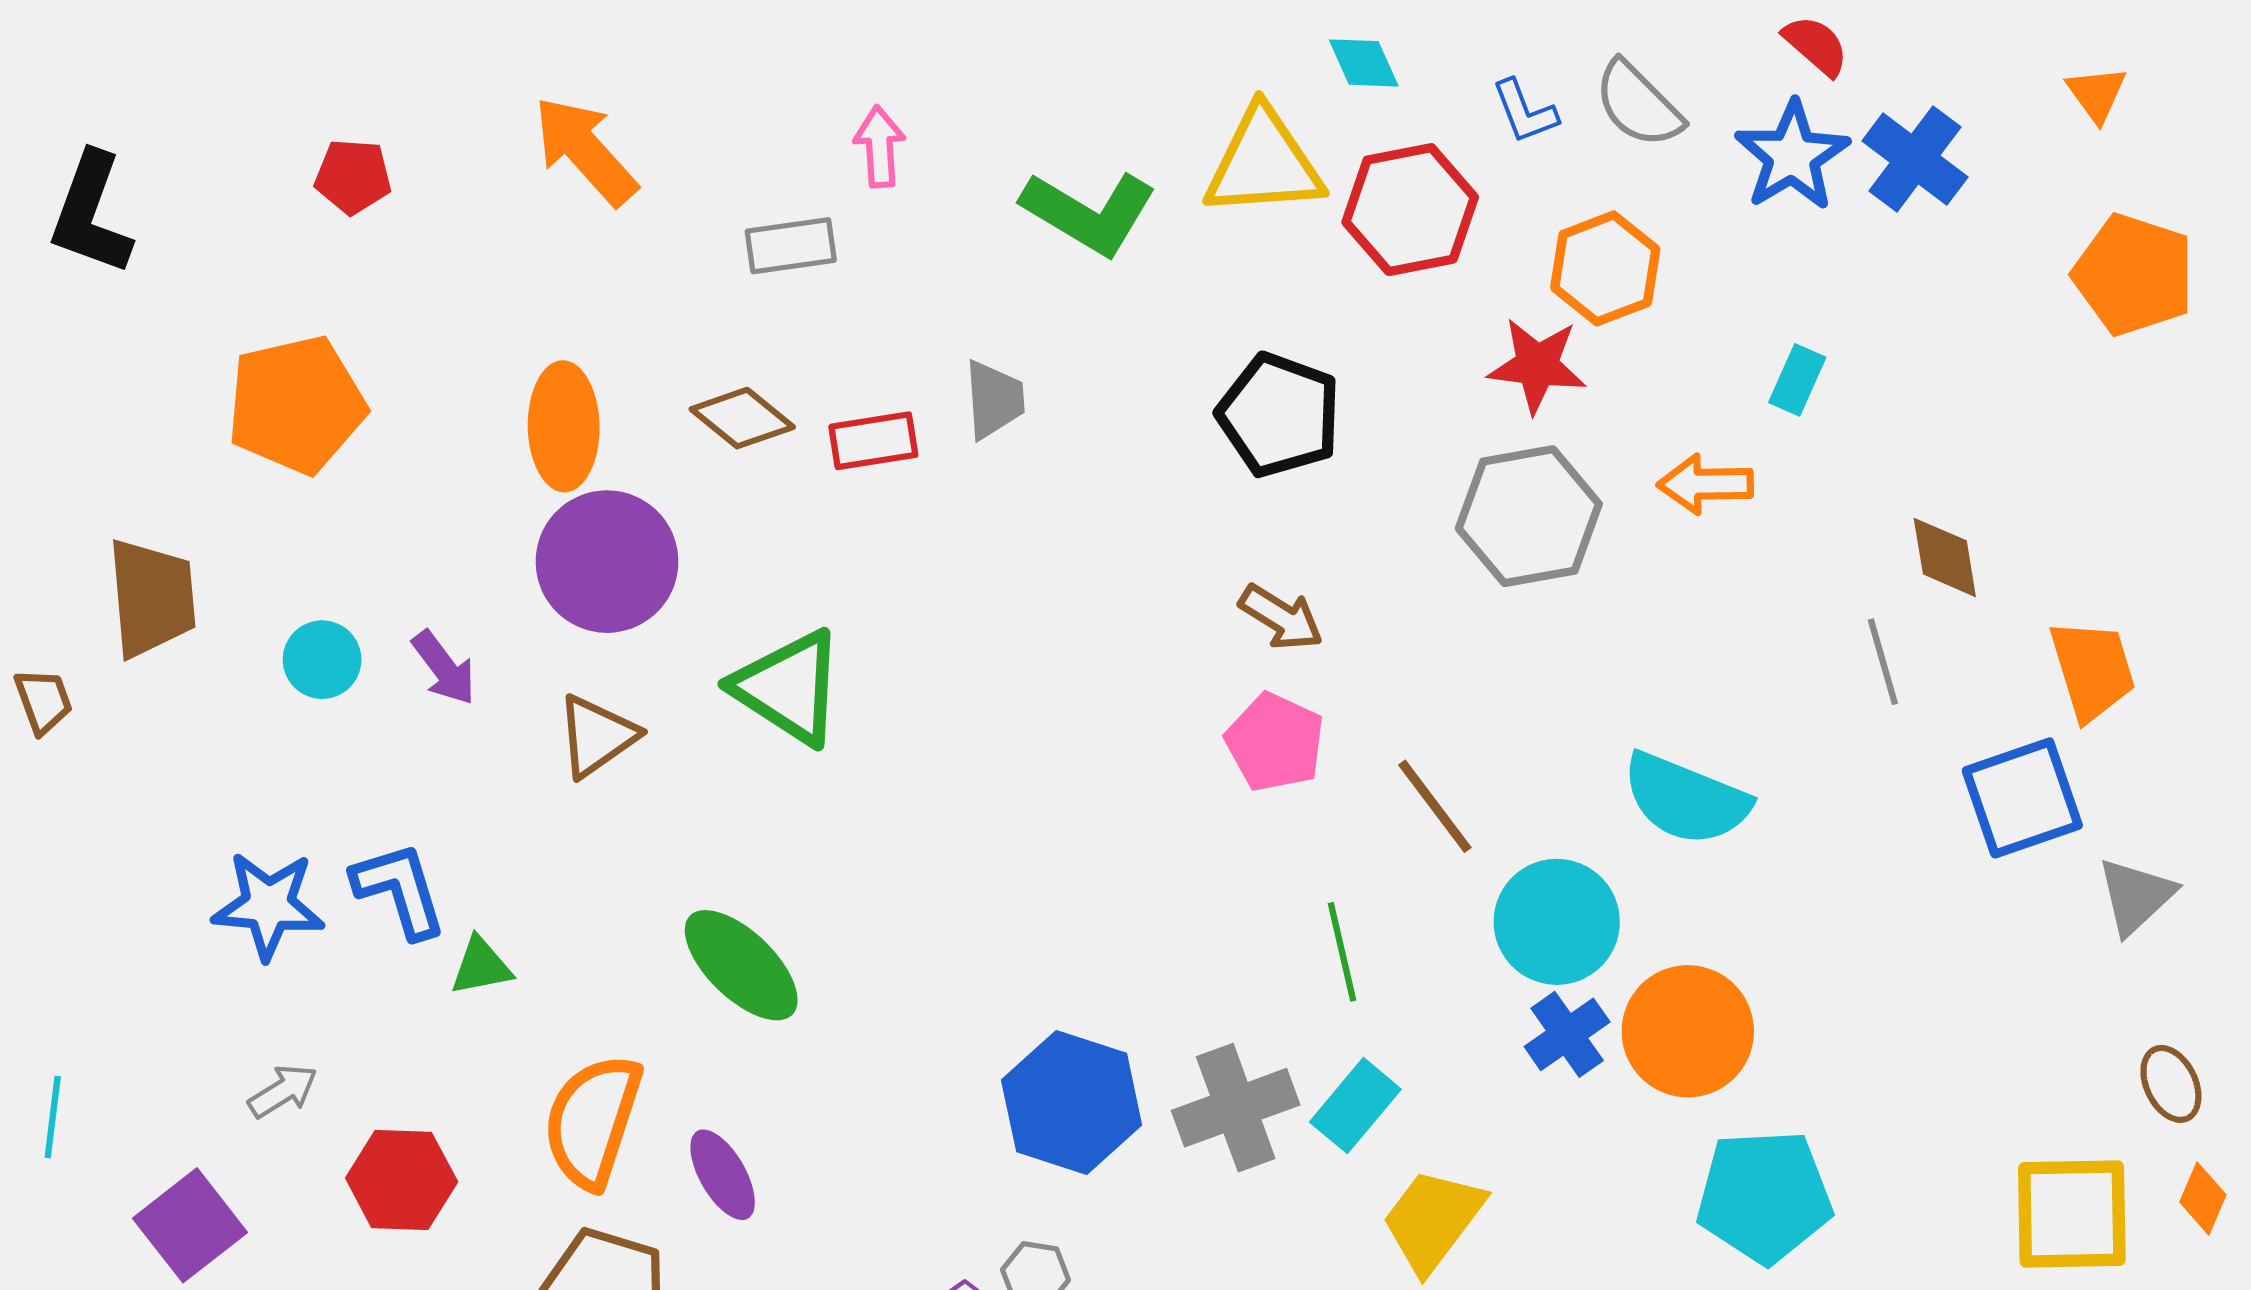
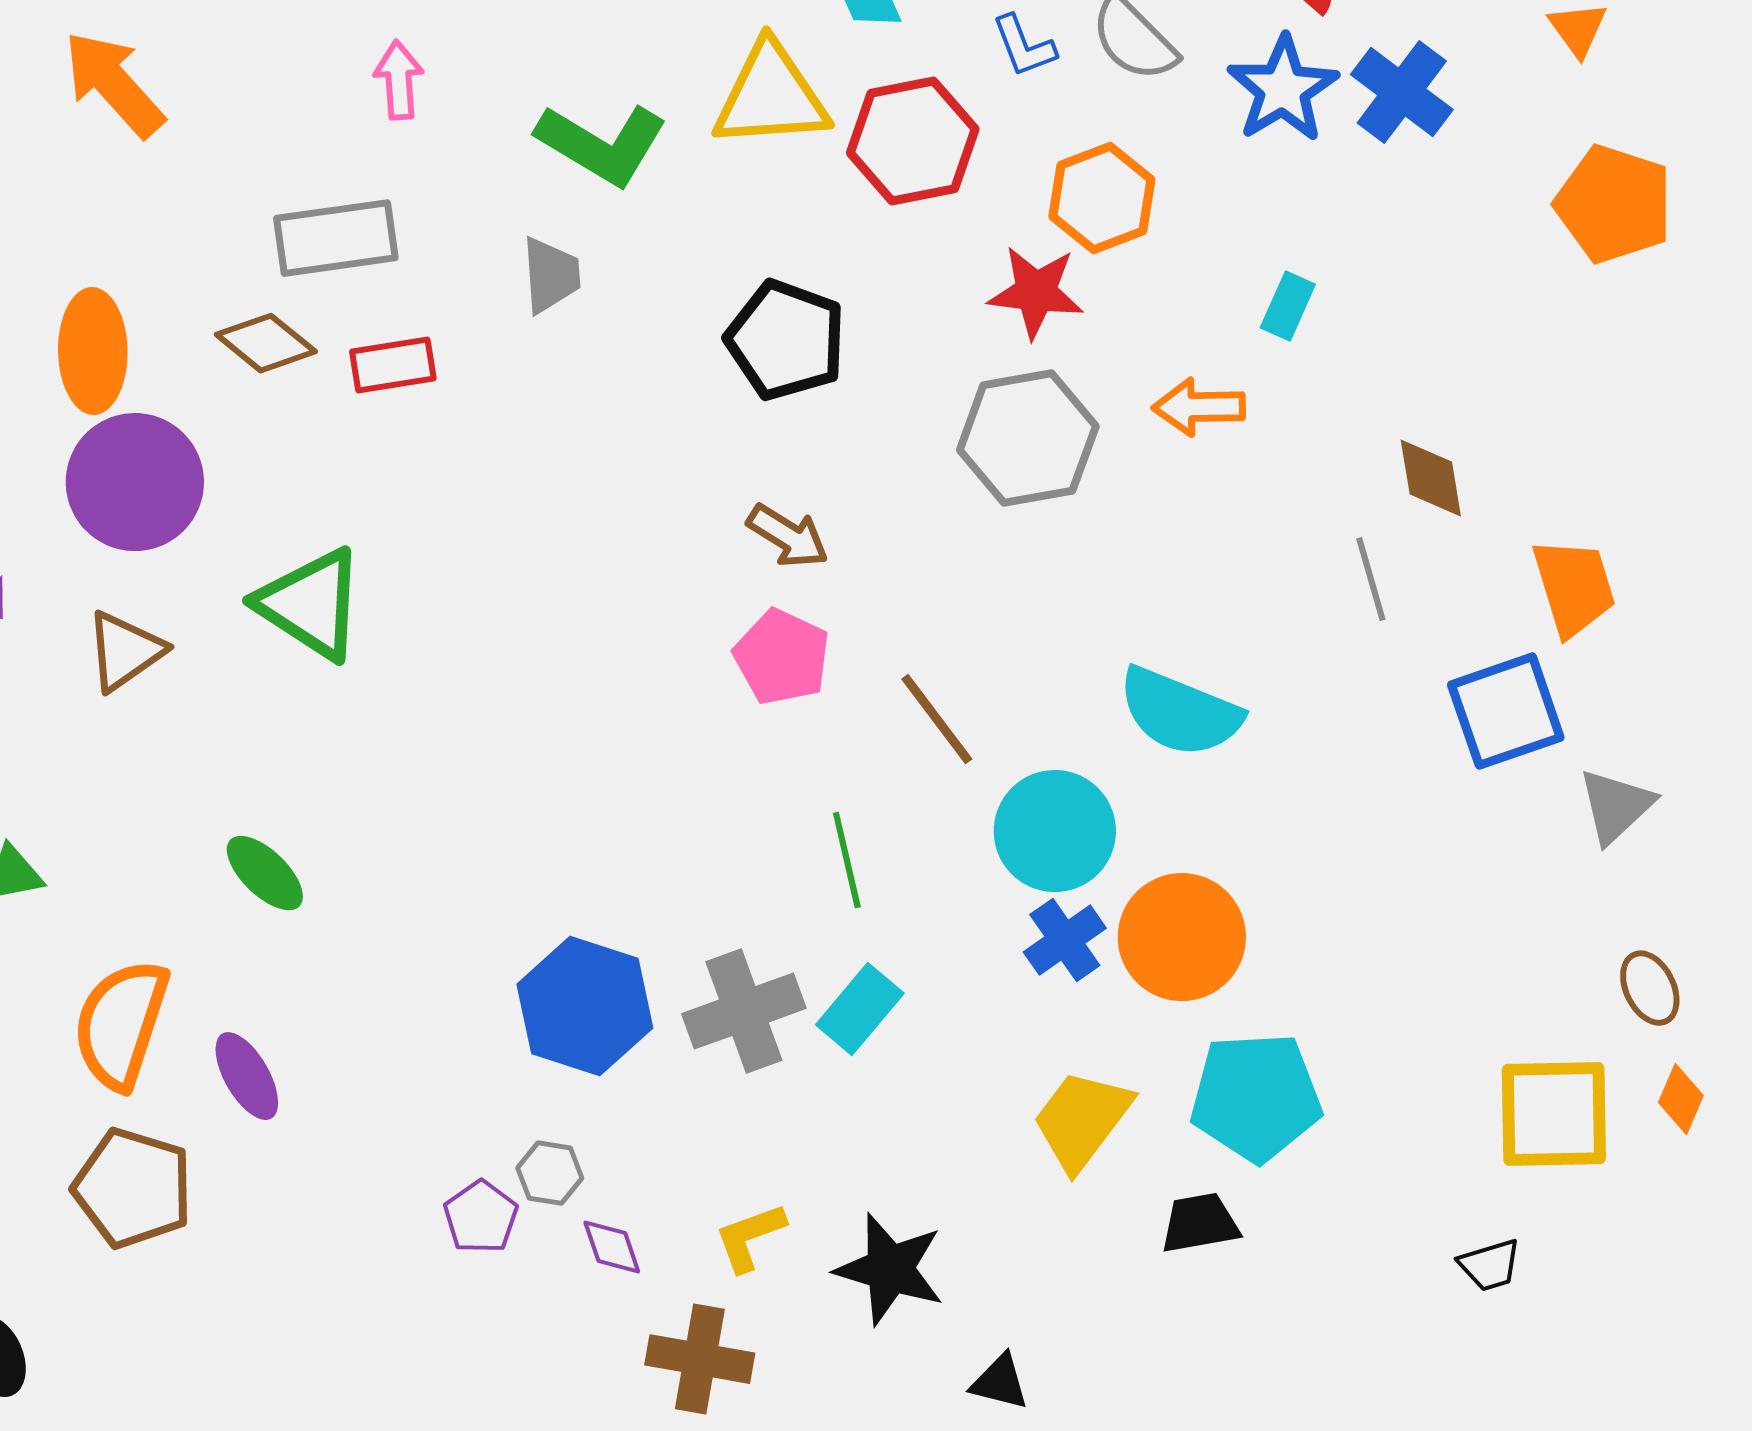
gray rectangle: (791, 246) -> (336, 238), moved, size x1.4
gray trapezoid: (994, 399) -> (551, 275), moved
green ellipse: (741, 965) -> (265, 873), size x0.7
yellow trapezoid: (1433, 1220) -> (1082, 1120), moved

